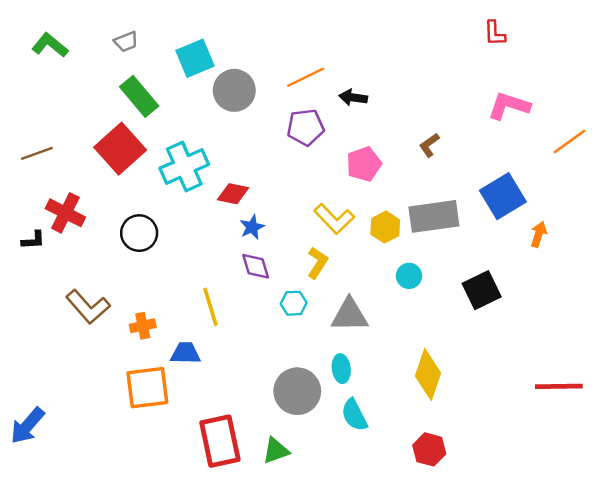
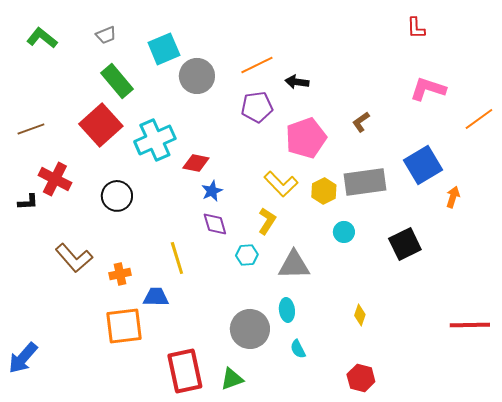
pink pentagon: (364, 164) -> (306, 138), size x1.4
yellow diamond: (428, 375) -> (360, 315), size x0.5
cyan semicircle: (354, 415) -> (298, 349), size x0.7

